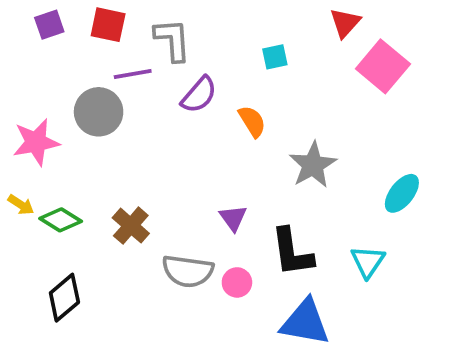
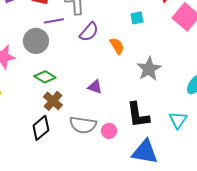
cyan square: (275, 57) -> (137, 18), moved
purple triangle: (233, 218) -> (95, 87), moved, turned -35
green diamond: (61, 220) -> (45, 77), moved
black diamond: (64, 298) -> (41, 128), moved

